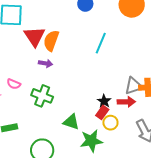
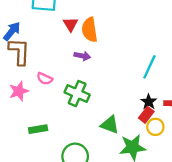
red triangle: (35, 36) -> (71, 24), size x0.6
orange semicircle: (51, 41) -> (90, 30), turned -30
cyan line: (101, 43) -> (149, 67), moved

